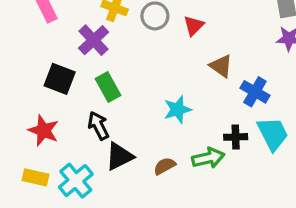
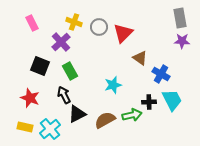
red triangle: (194, 26) -> (123, 33), size x1.5
brown semicircle: (165, 166) -> (105, 120), size x1.5

